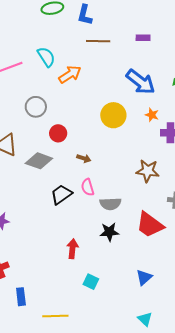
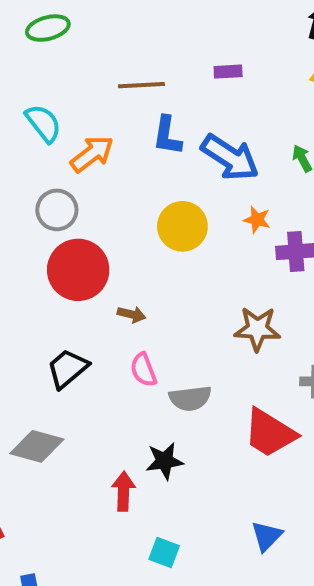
blue L-shape: (85, 15) -> (167, 136), moved
gray circle: (36, 107) -> (57, 210), moved
red circle: (58, 133) -> (78, 270), size x1.8
gray diamond: (39, 161) -> (37, 446), moved
black trapezoid: (61, 194) -> (68, 369), moved
black star: (109, 232) -> (165, 461), moved

